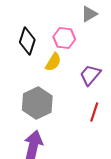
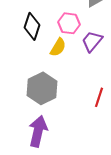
purple trapezoid: (90, 75) -> (92, 41), moved

